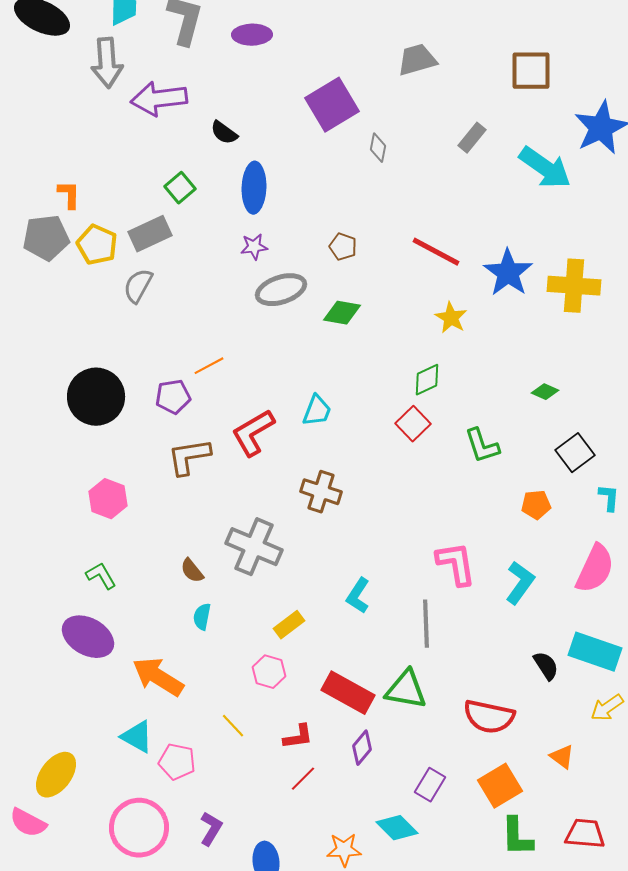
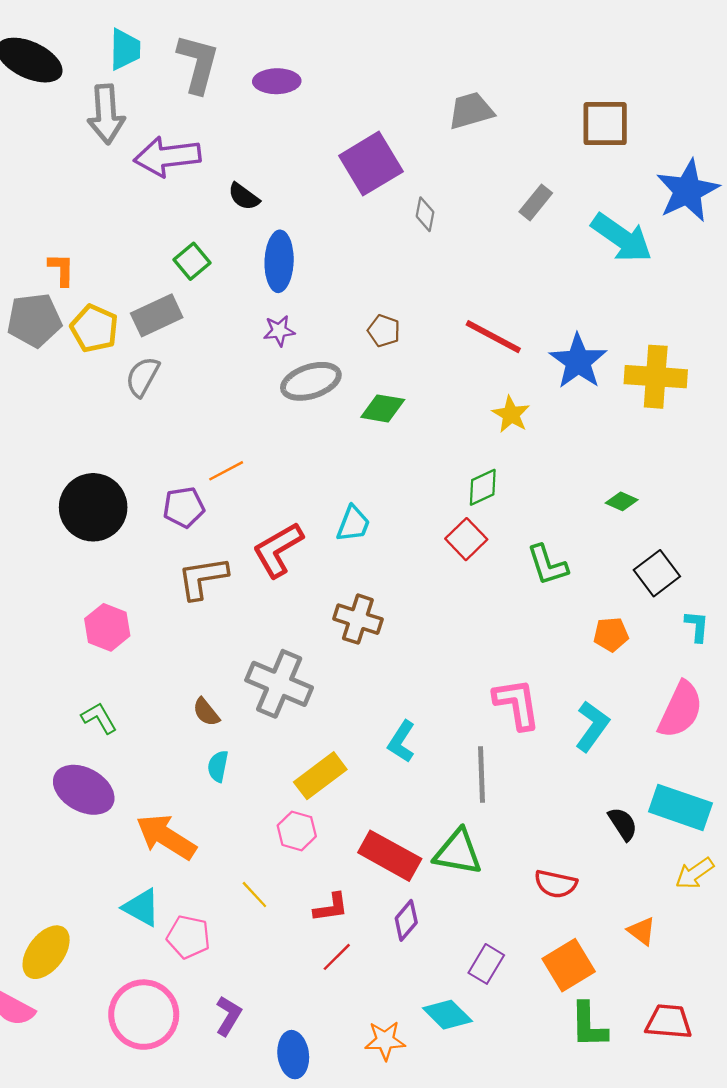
yellow rectangle: (289, 625) -> (320, 776), size x1.4
red semicircle: (489, 717) -> (556, 884), size x0.7

